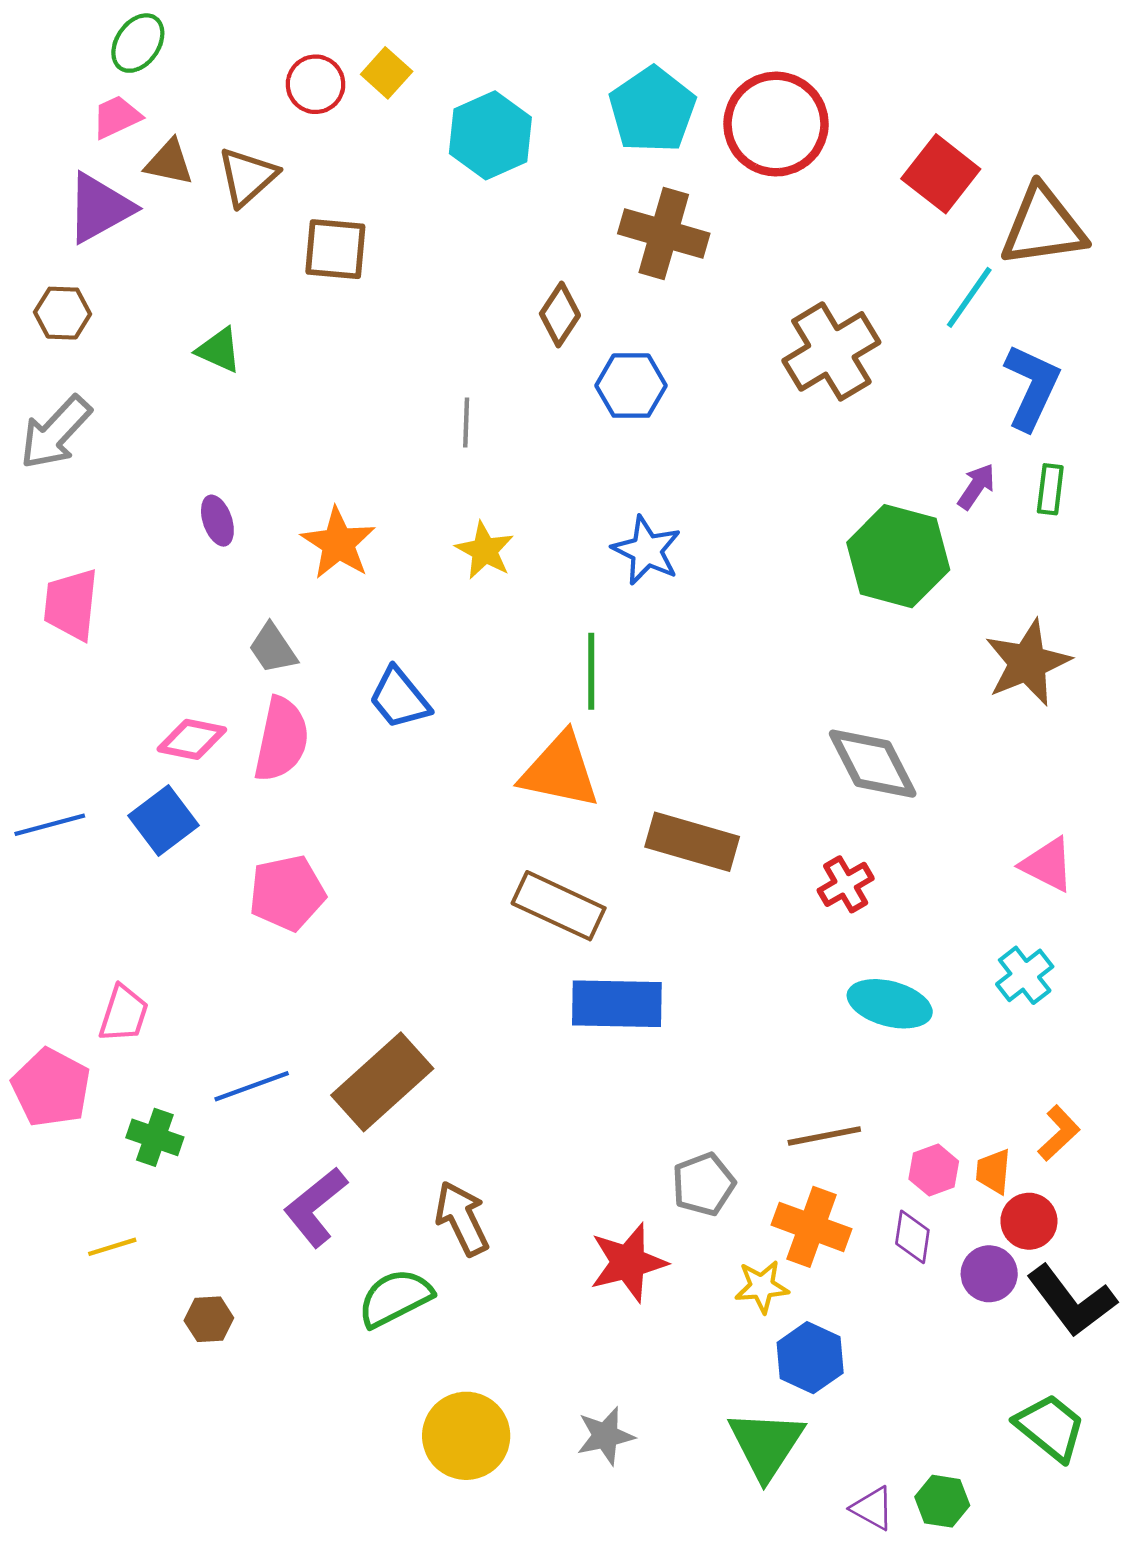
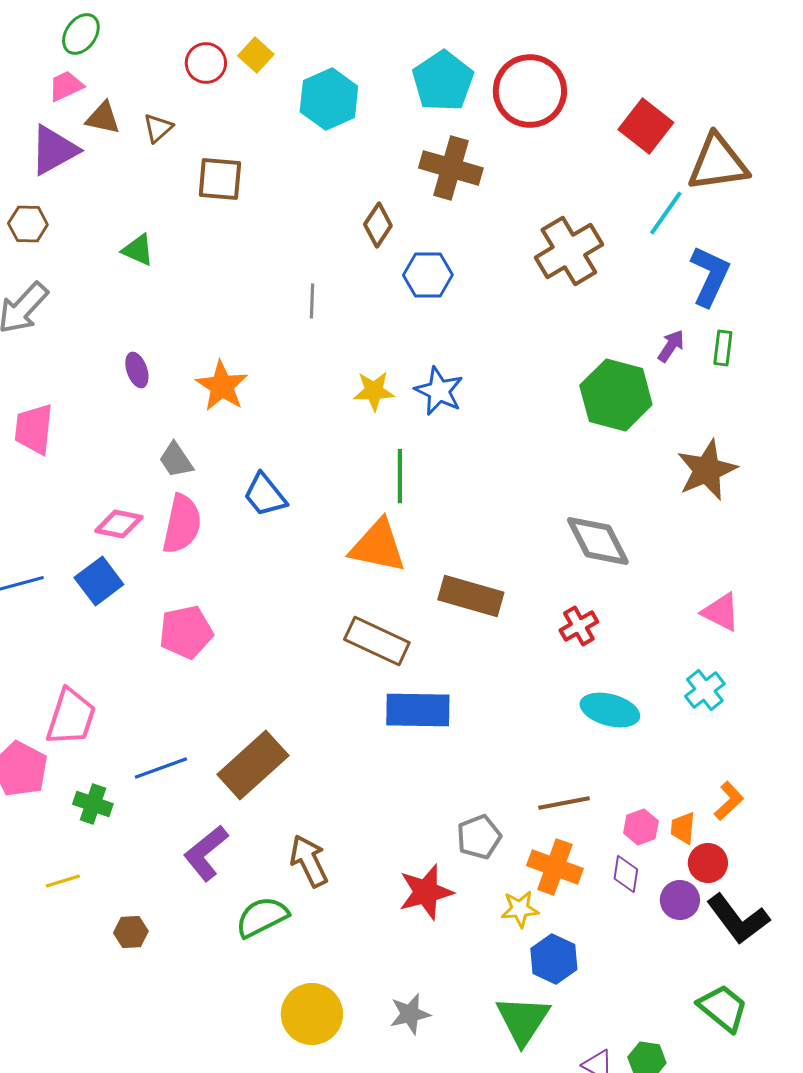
brown triangle: (247, 177) -> (158, 128), size x0.7
yellow star: (485, 550) -> (374, 391), moved, turned -30
pink trapezoid: (124, 1014) -> (71, 717), size x1.4

